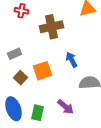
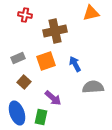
orange square: (42, 71) -> (46, 61), moved
purple arrow: (66, 107) -> (53, 98), moved

